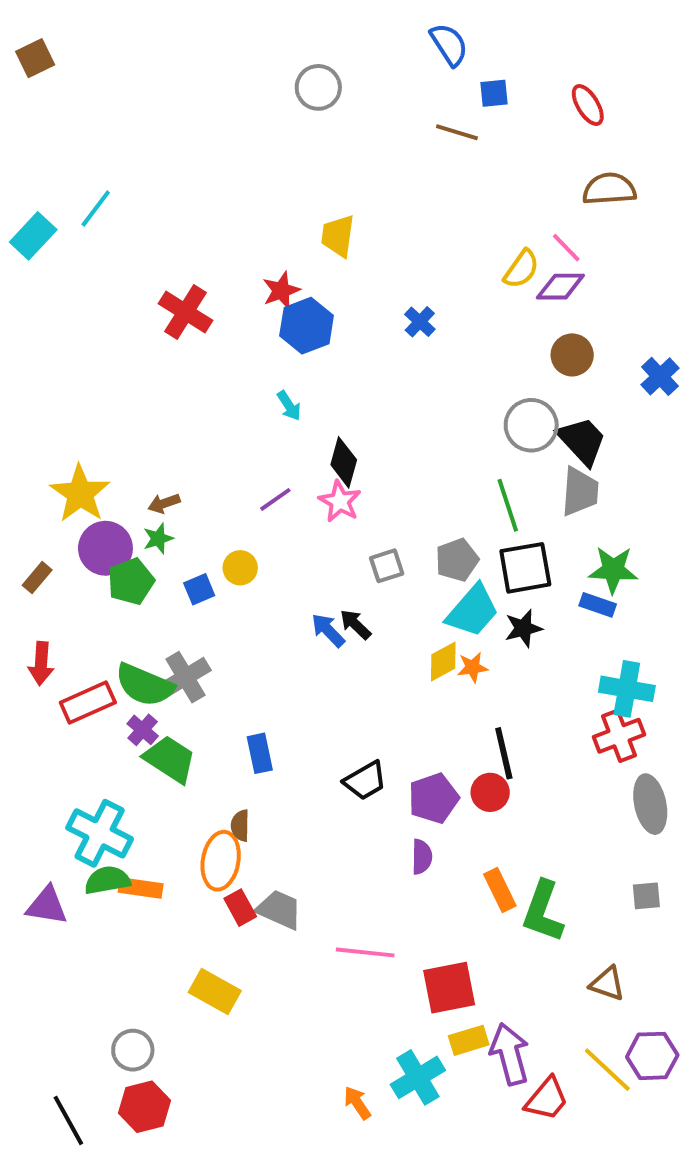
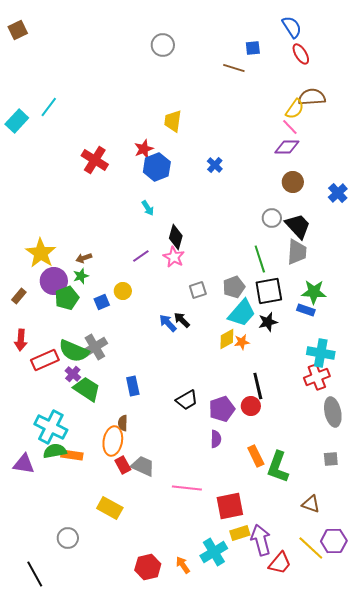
blue semicircle: (449, 44) -> (292, 27), moved
yellow semicircle: (521, 269) -> (295, 109), moved
gray circle: (531, 425) -> (272, 218), size x0.7
red hexagon: (144, 1107) -> (148, 567), moved

